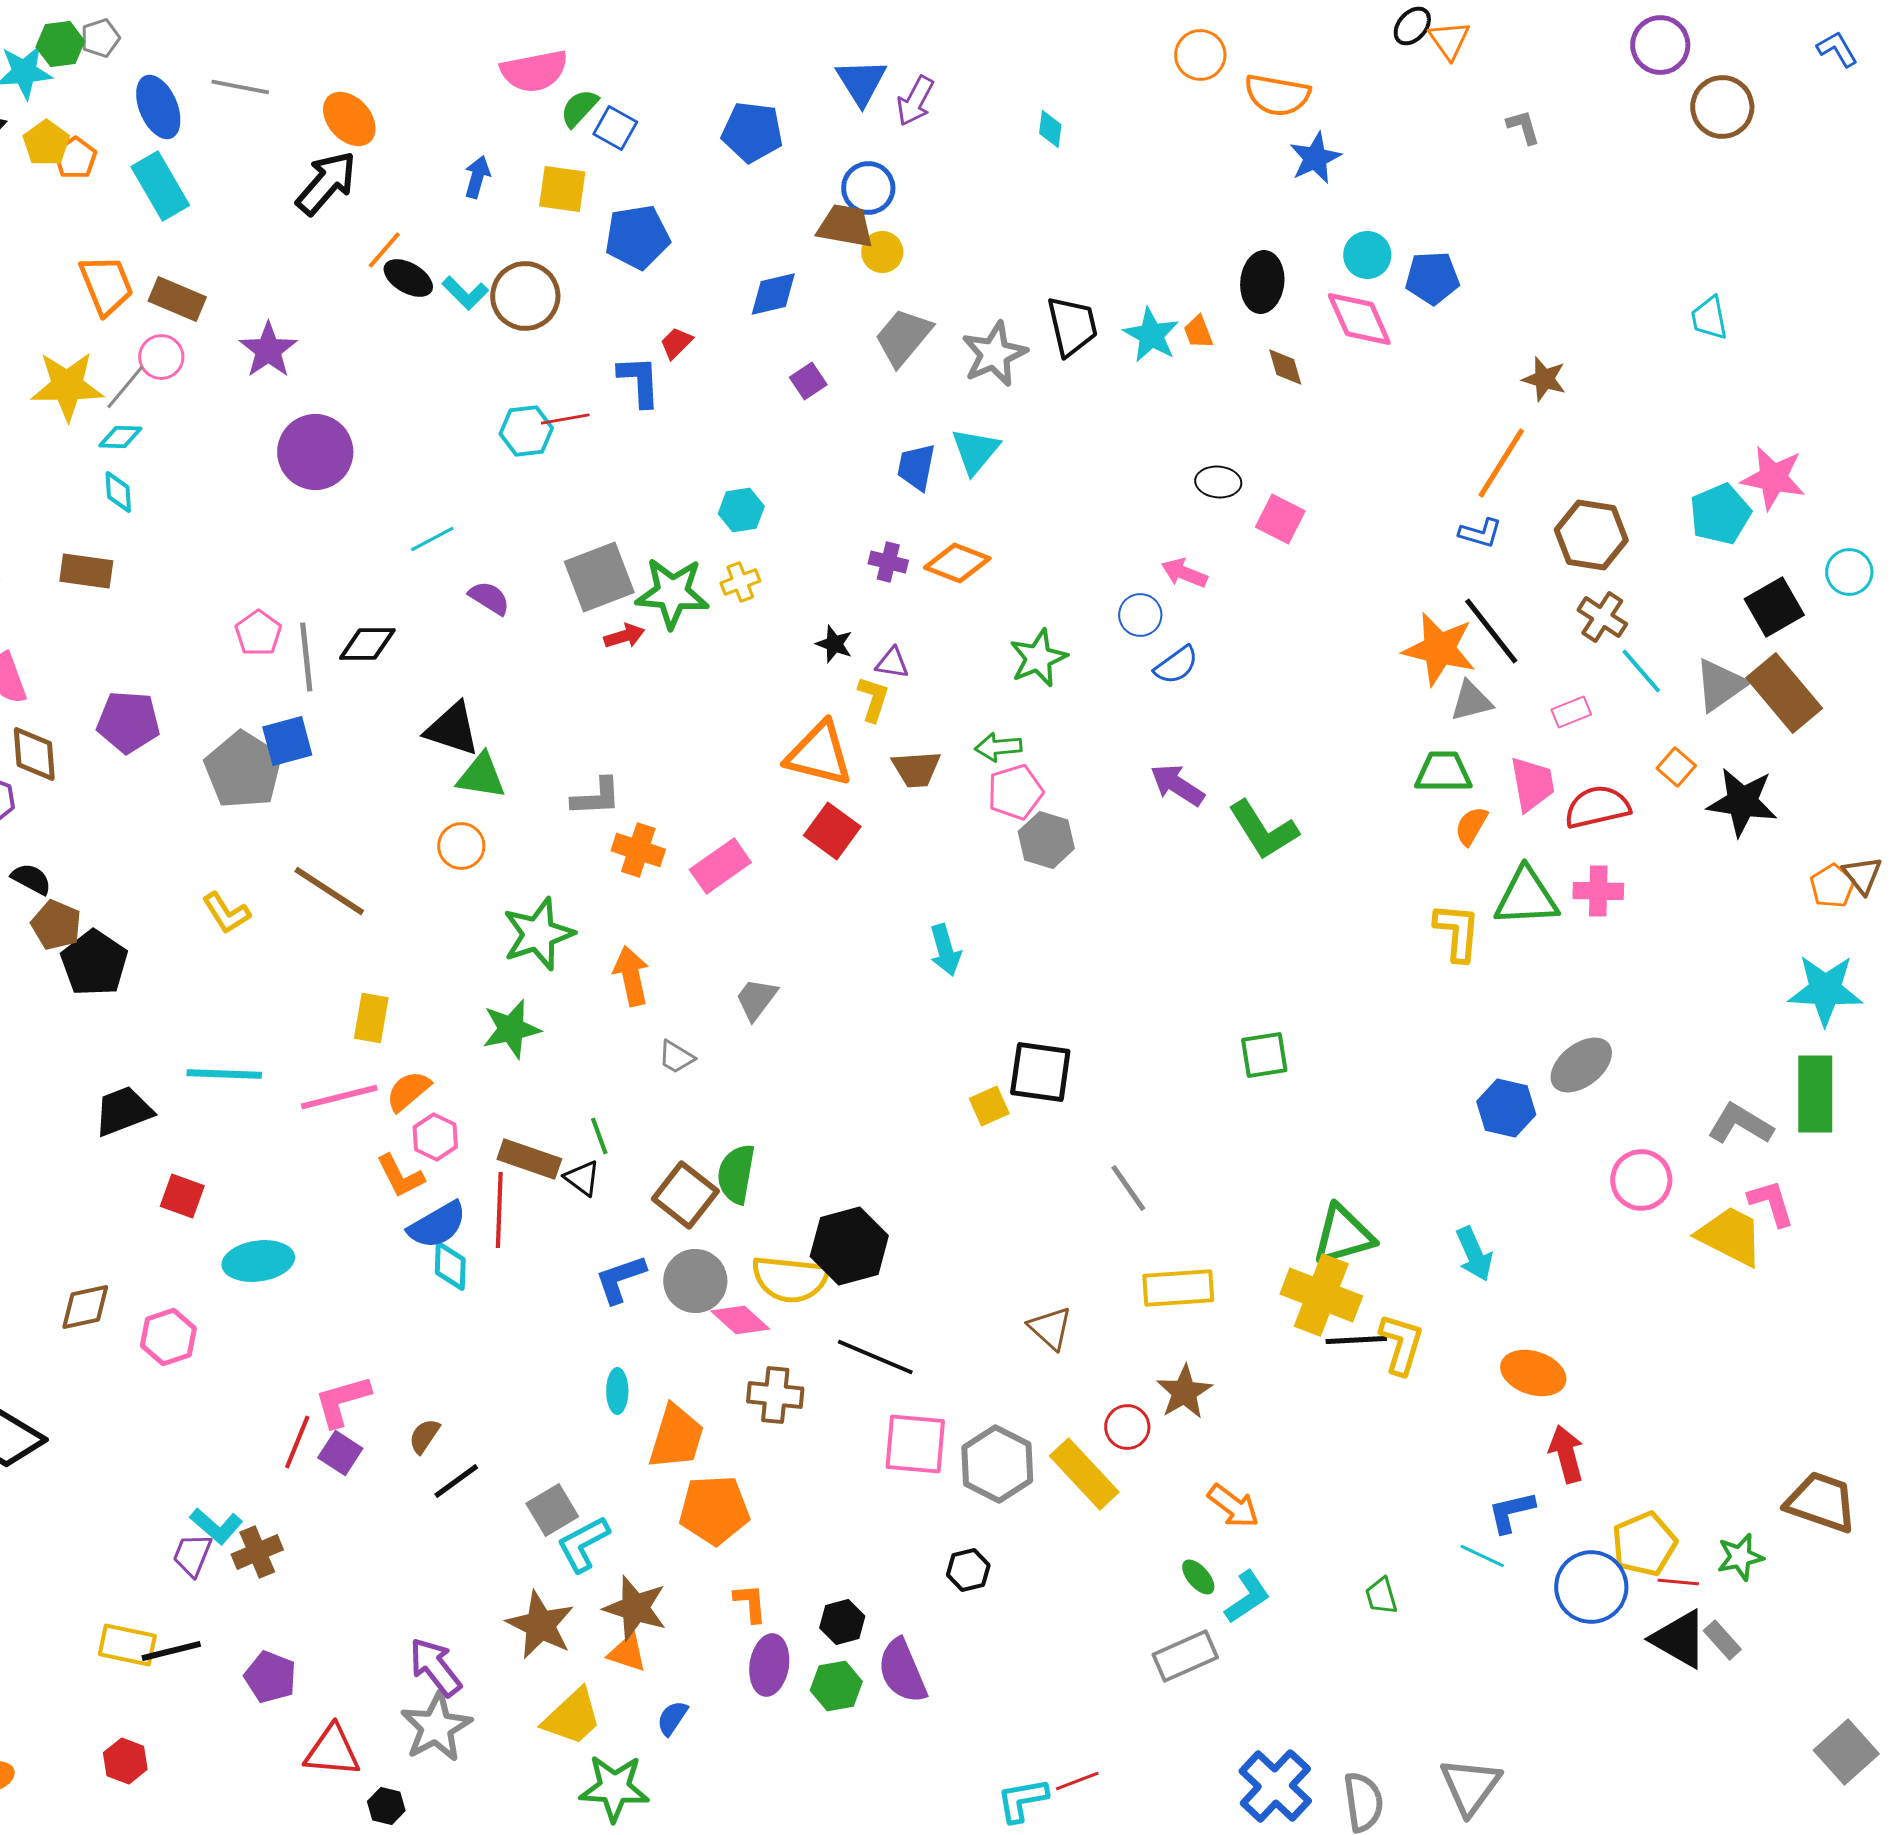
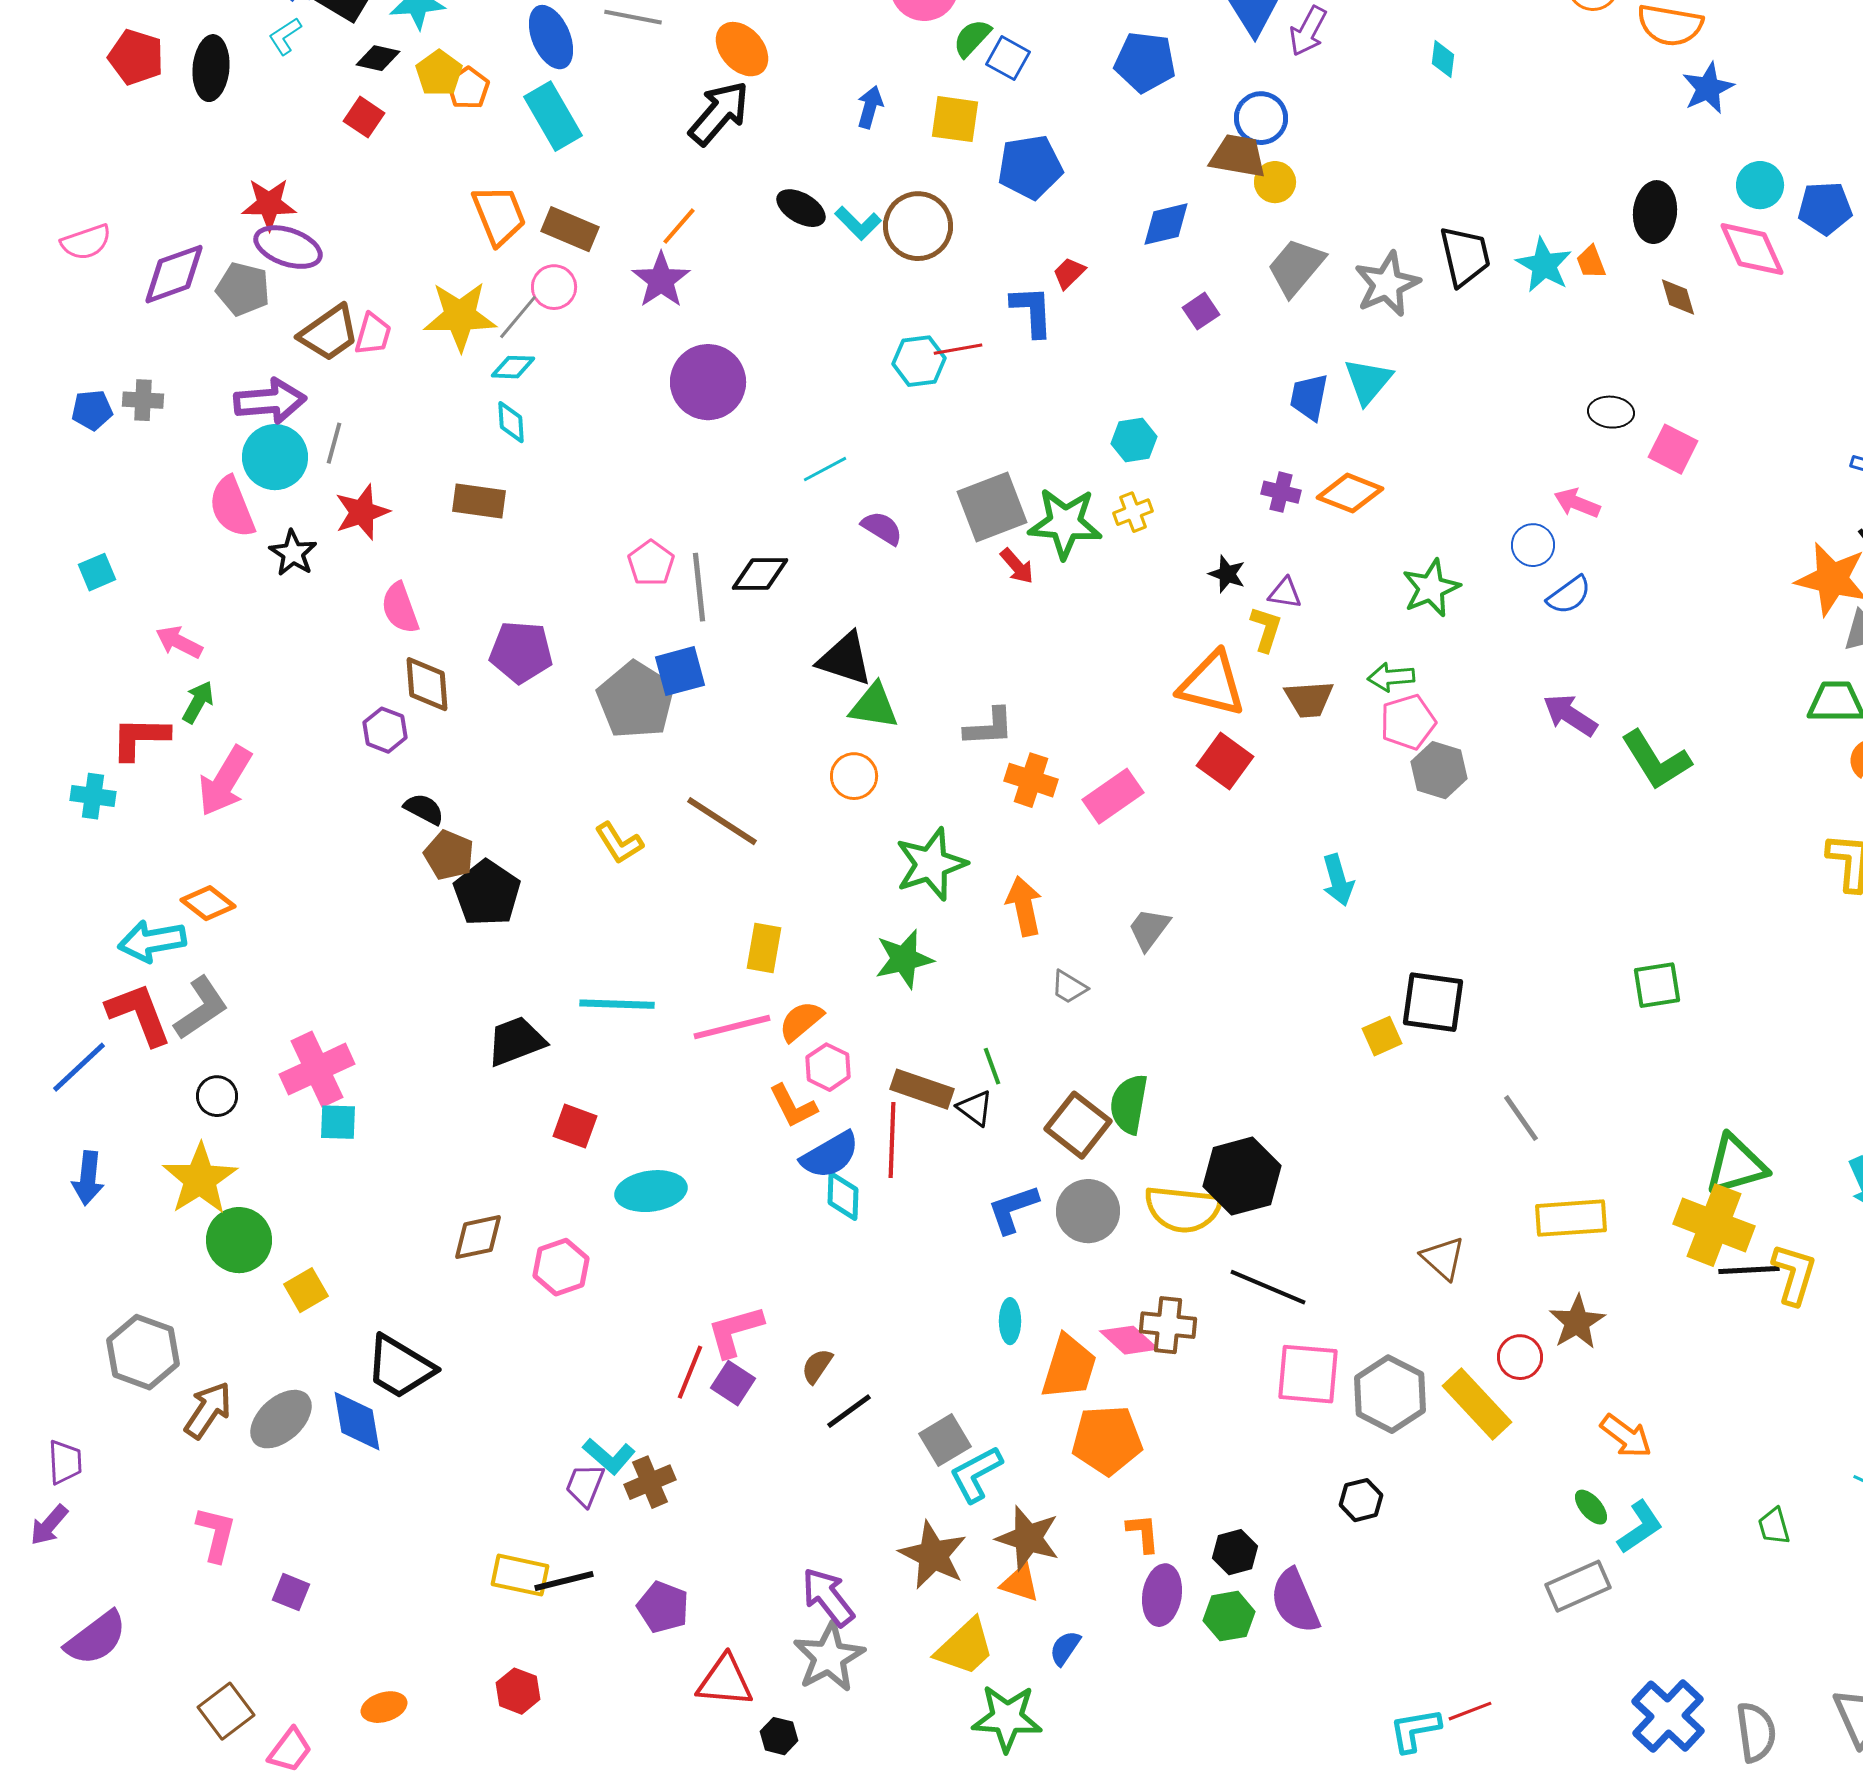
orange line: (384, 250) -> (679, 226), moved
red arrow: (624, 636) -> (1017, 566), turned 66
pink diamond: (740, 1320) -> (1129, 1340), moved

